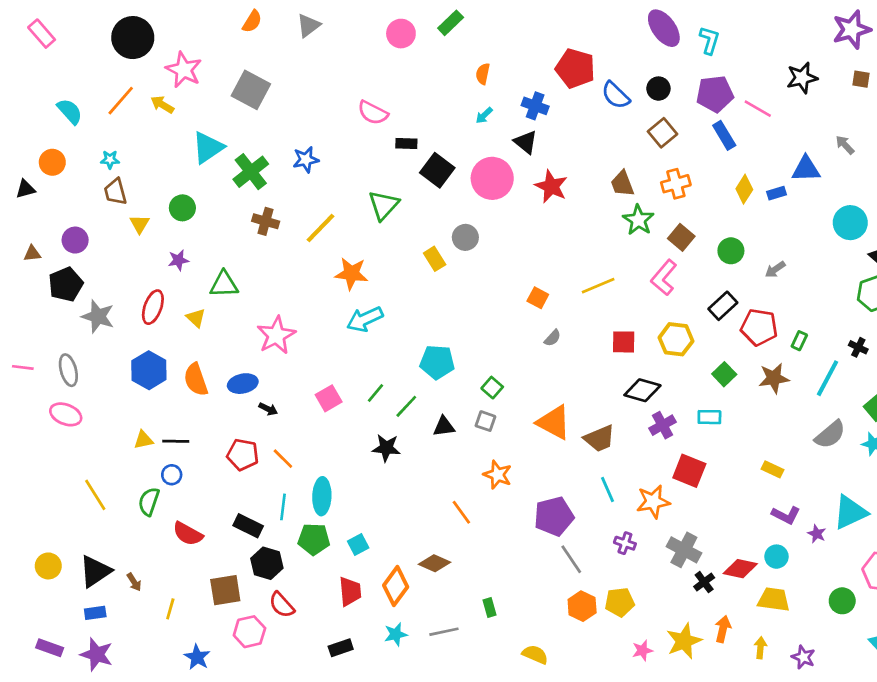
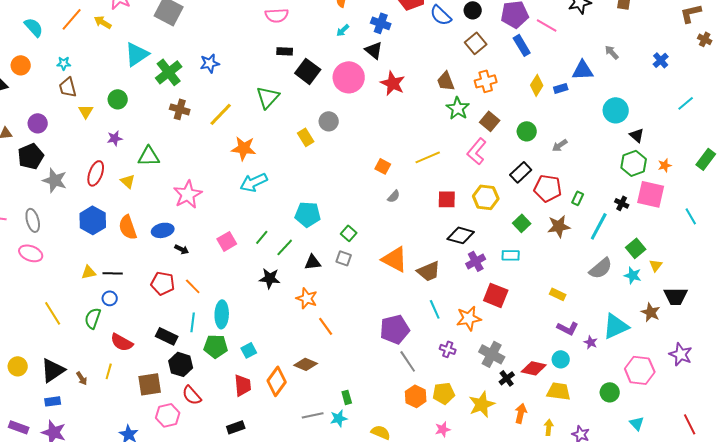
pink semicircle: (373, 113) -> (277, 15), moved, turned -30
orange star: (498, 475) -> (307, 298), moved
yellow line: (170, 609) -> (109, 371), moved
cyan star: (396, 634) -> (339, 418), moved
yellow star: (684, 641) -> (482, 404), moved
pink star: (642, 650) -> (443, 429), moved

